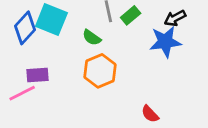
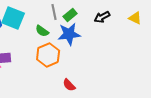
blue star: (165, 42) -> (69, 34), moved
red semicircle: (150, 114) -> (69, 85), moved

